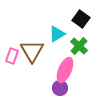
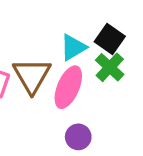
black square: (81, 19) -> (110, 39), moved
pink ellipse: (65, 70) -> (68, 87), moved

